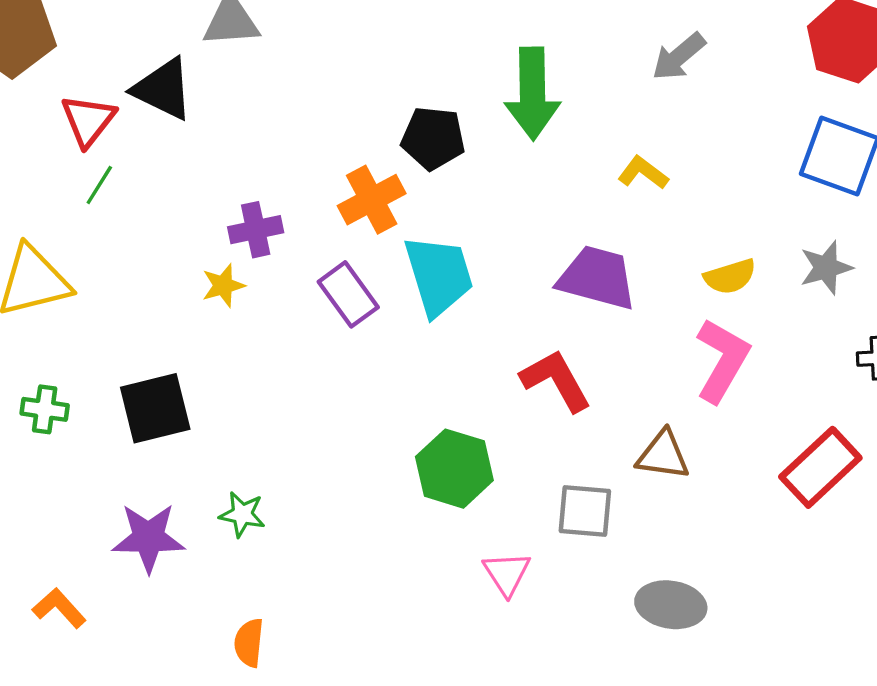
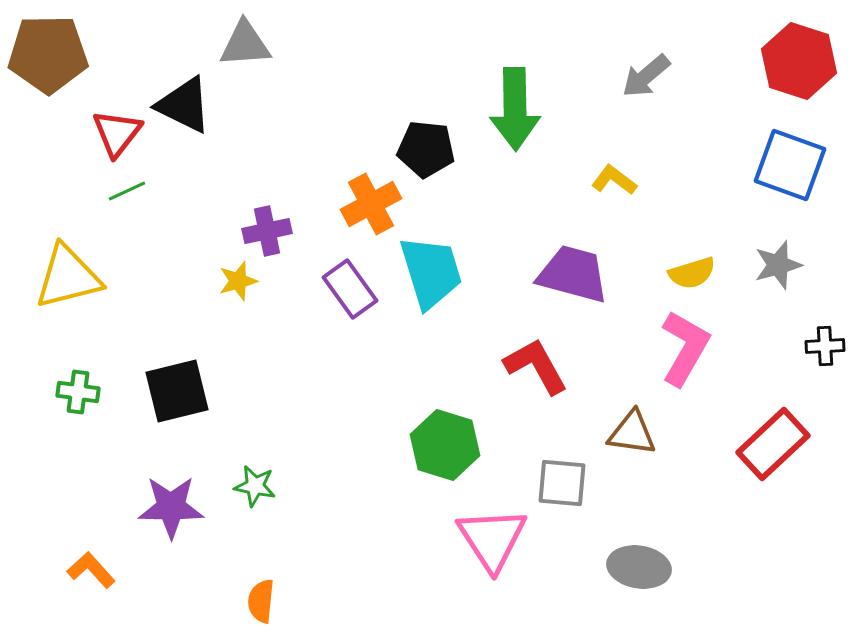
green line: (99, 185) -> (127, 191), turned 33
pink triangle: (507, 573) -> (492, 539), size x1.6

